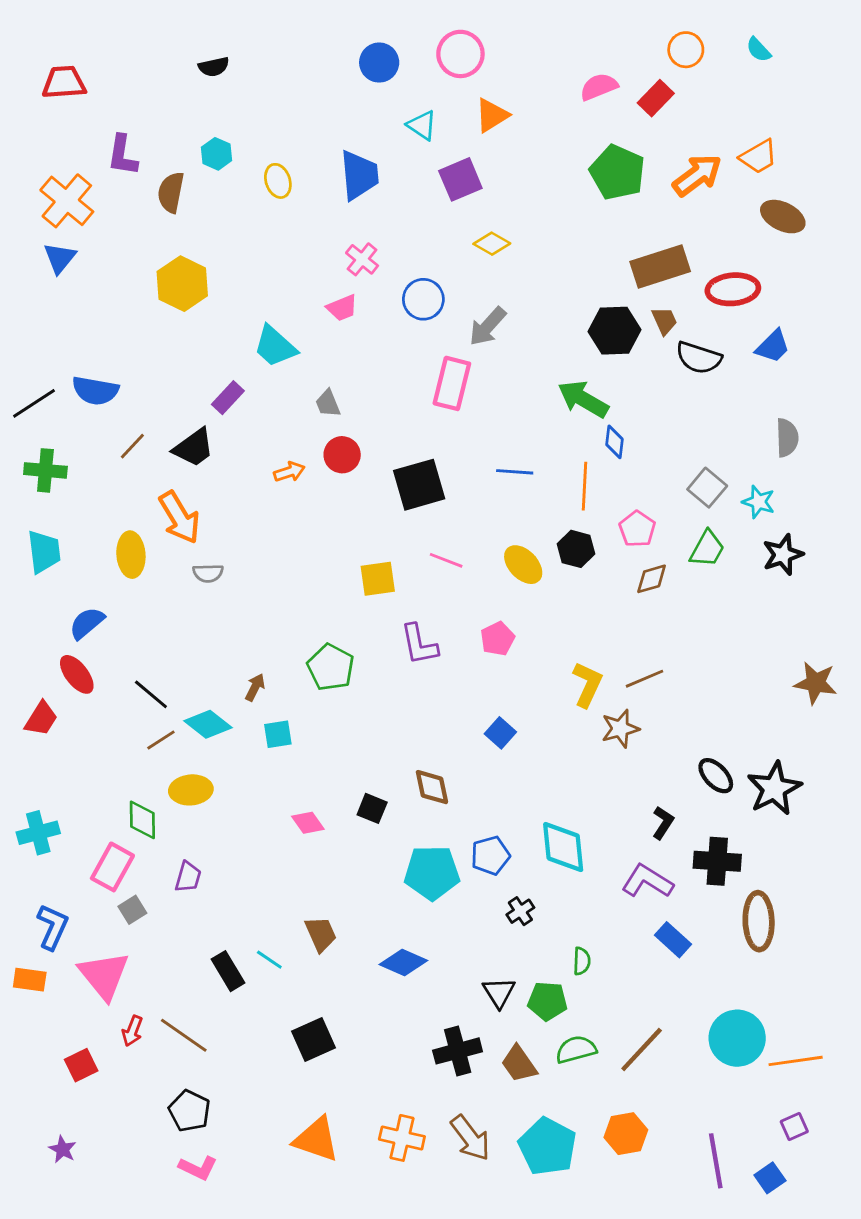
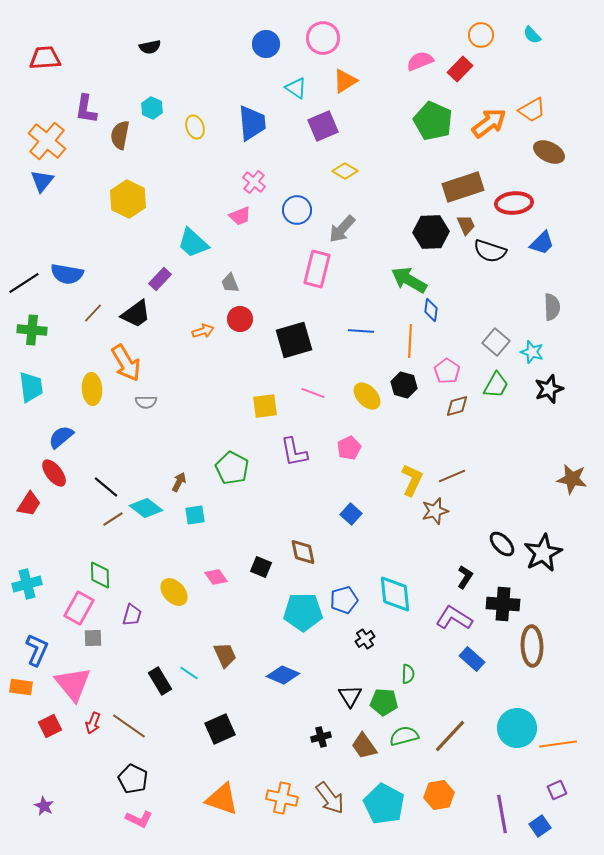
yellow ellipse: (191, 790) -> (174, 592), moved, turned 52
gray square: (132, 910) -> (93, 638), turned 30
black cross: (458, 1051) -> (321, 737), size x0.6
red square: (81, 1065) -> (50, 726), moved

